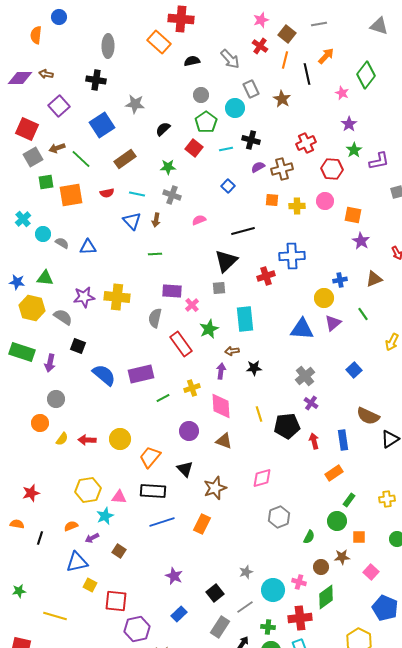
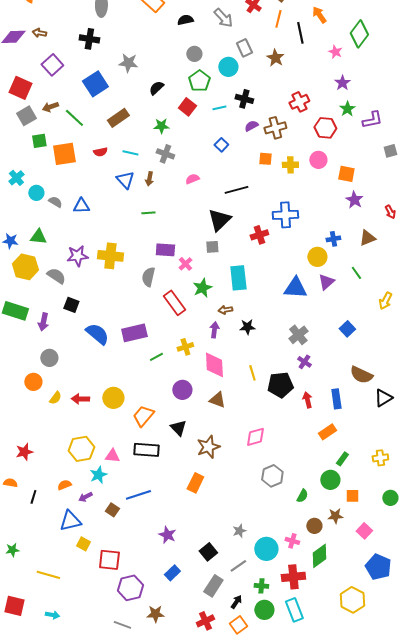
orange arrow: (326, 56) -> (319, 15), turned -78
blue line: (162, 522) -> (138, 495), moved

